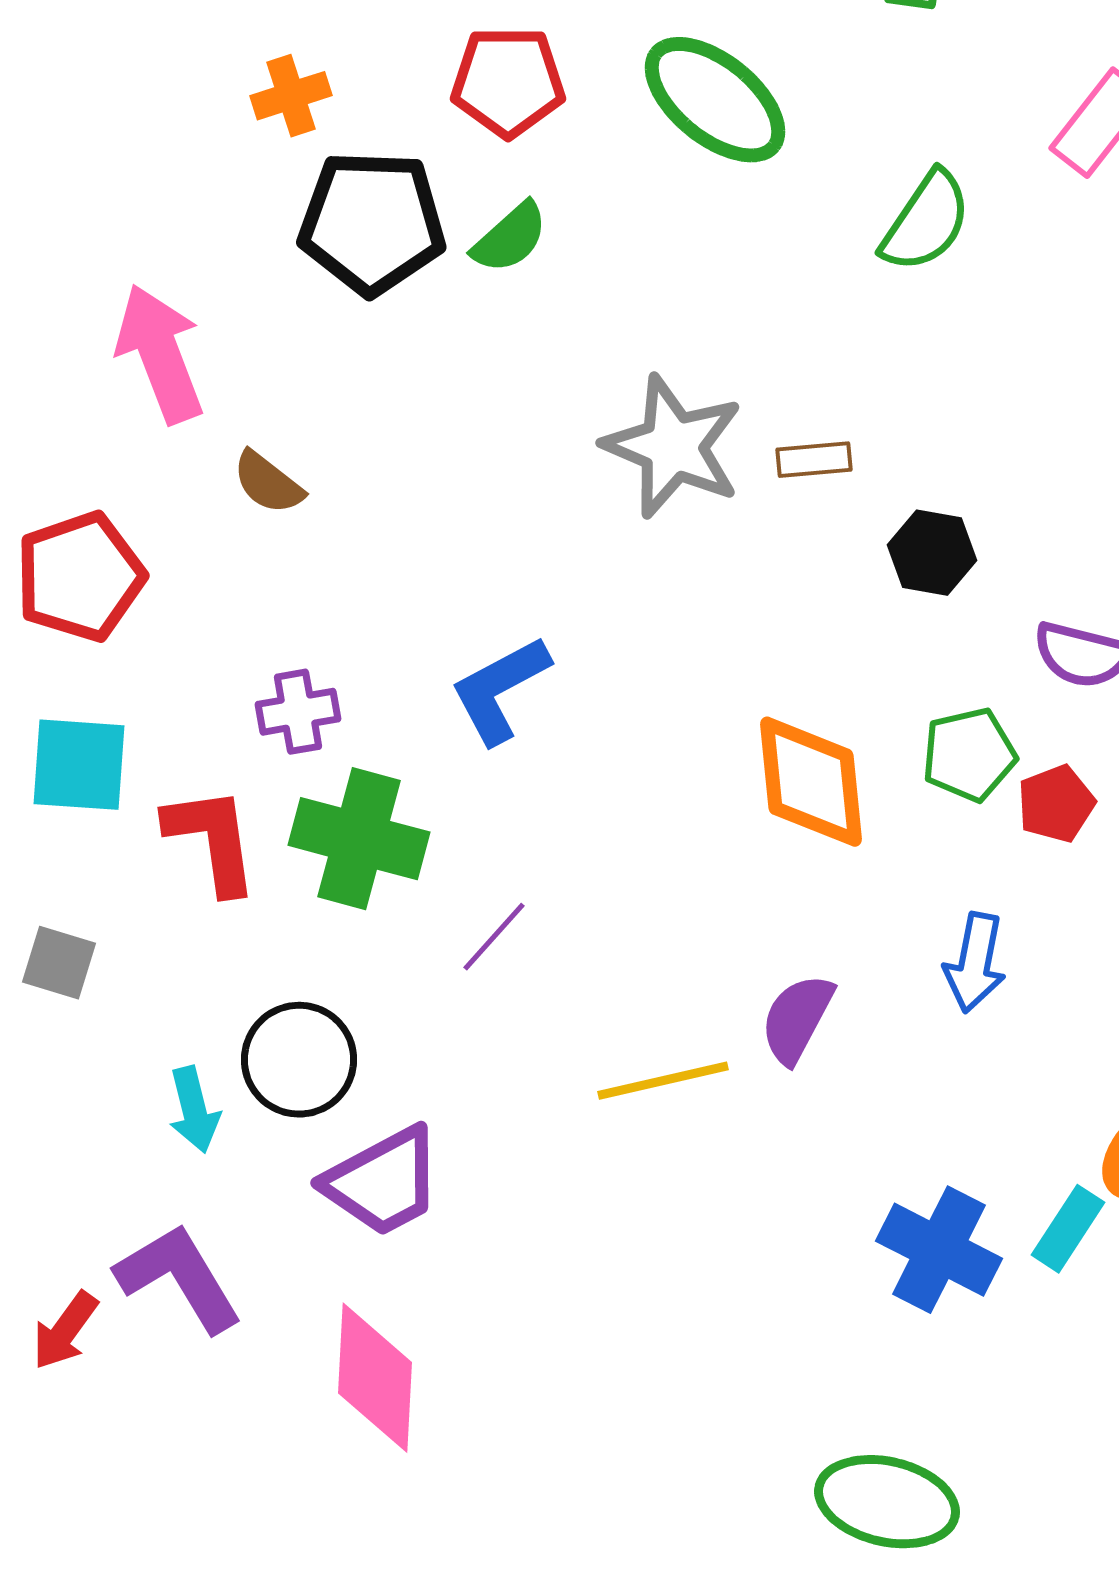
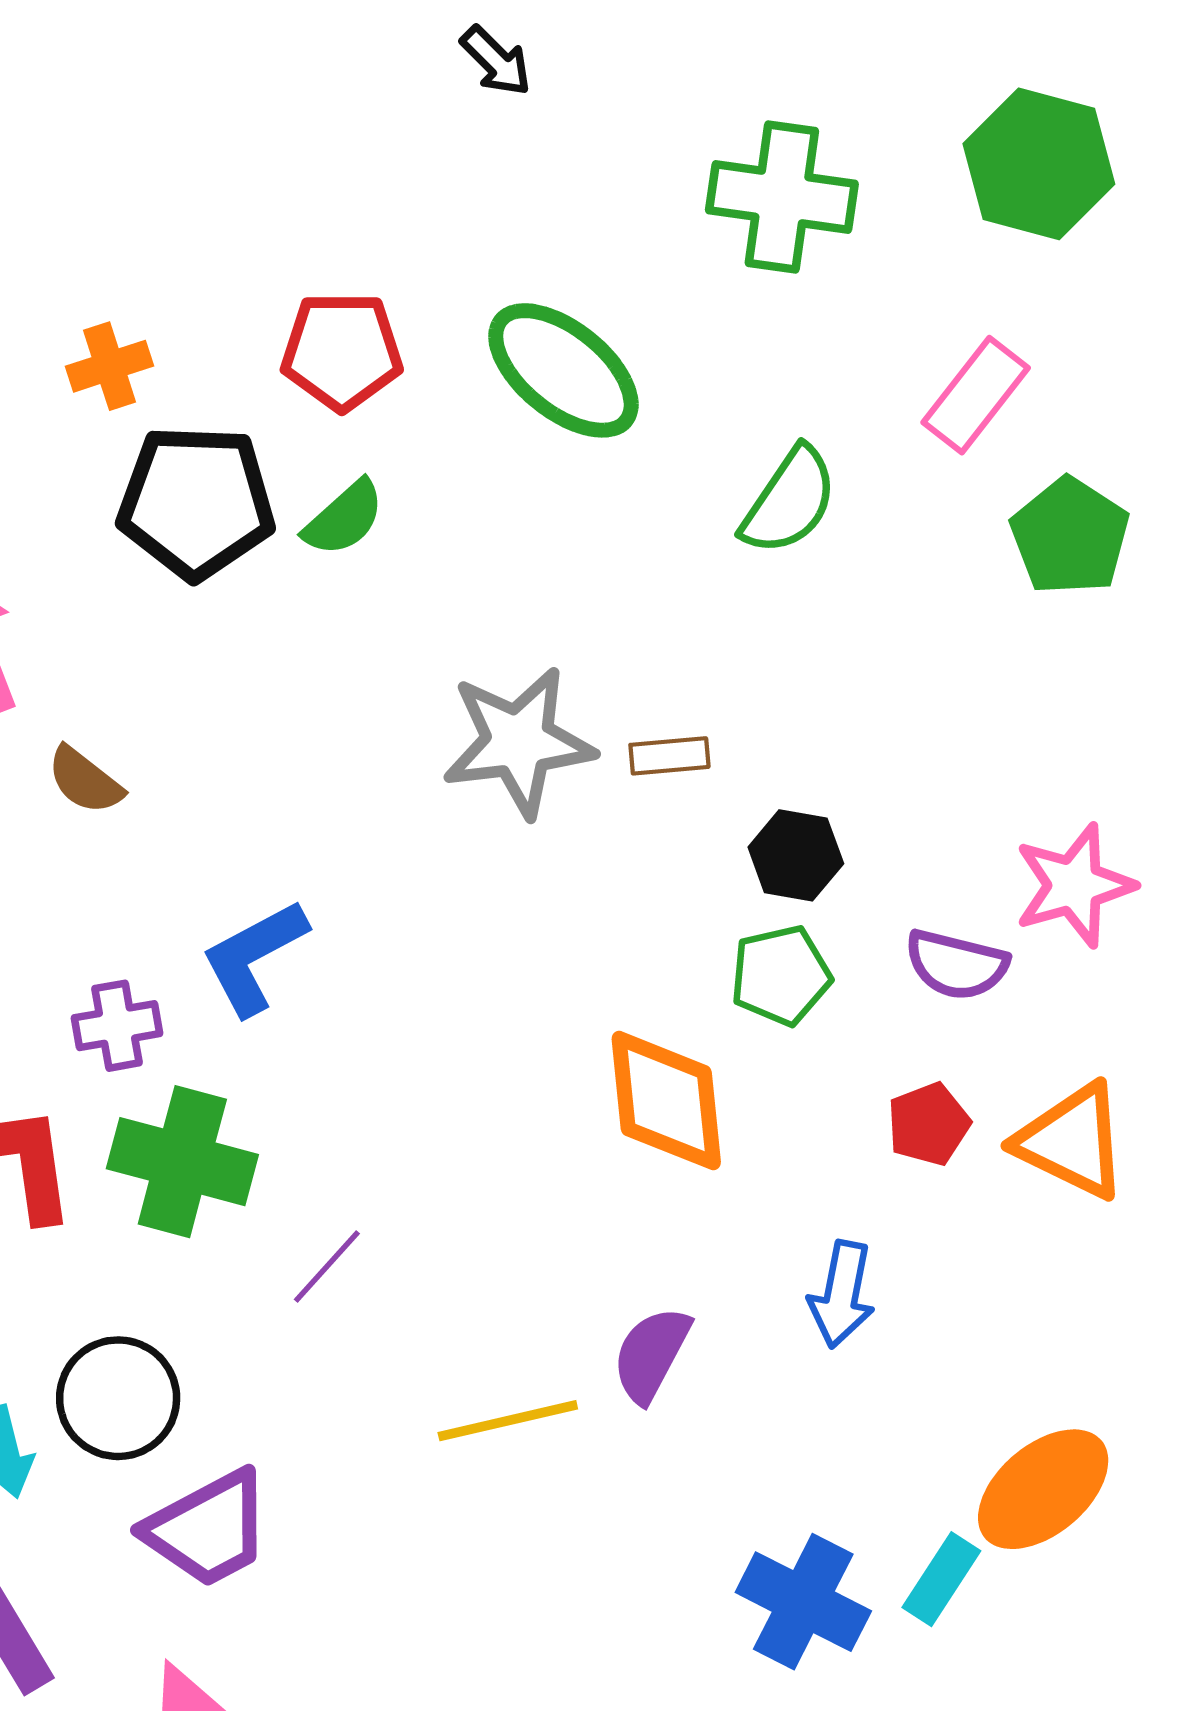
gray star: (673, 447) -> (518, 742), turned -30
blue L-shape: (500, 690) -> (254, 957), moved
green pentagon: (969, 755) -> (781, 975), moved

